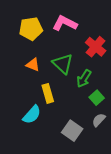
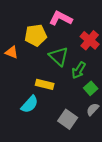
yellow pentagon: (31, 29) -> (36, 35), moved
orange triangle: (33, 65) -> (12, 52), moved
yellow rectangle: (48, 93) -> (45, 84), turned -60

